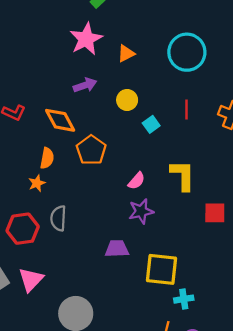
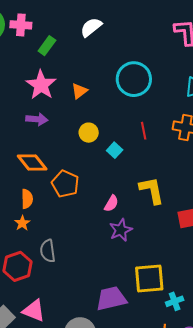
purple arrow: (85, 85) -> (37, 119), moved, turned 35
purple trapezoid: (117, 249) -> (111, 299), moved, size x1.4
pink triangle: (31, 280) -> (34, 311), turned -40

